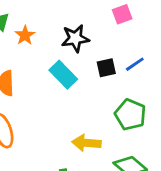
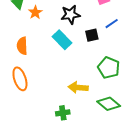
blue line: (135, 64) -> (112, 24), moved

